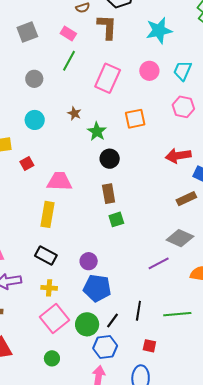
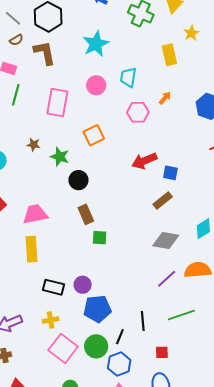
green square: (116, 219) -> (100, 238), turned 35
black rectangle: (46, 255) -> (54, 287), moved
purple line: (159, 263) -> (167, 279), moved

